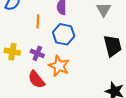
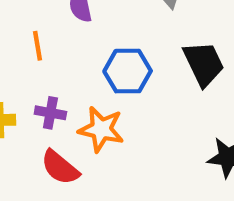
blue hexagon: (64, 34) -> (128, 71), moved

